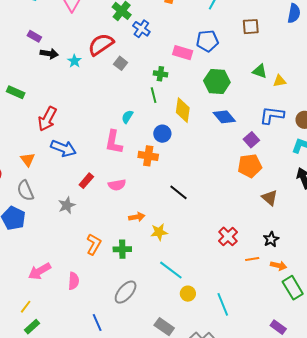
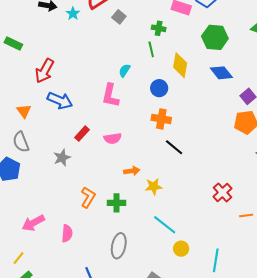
orange cross: (148, 156) -> (161, 119), moved
gray ellipse: (126, 292) -> (119, 246), turned -30
cyan line: (223, 304) -> (216, 260), turned 30

